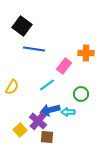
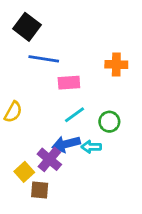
pink rectangle: (64, 66) -> (69, 83), moved, turned 49
cyan line: (47, 85) -> (74, 115), moved
brown square: (47, 137) -> (40, 190), moved

